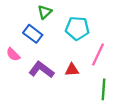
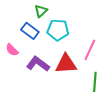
cyan pentagon: (77, 28) -> (58, 30), moved
red triangle: (72, 70) -> (66, 64), size x1.6

